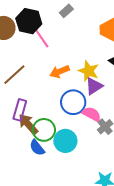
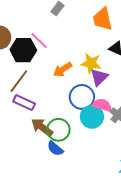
black hexagon: (29, 21) -> (23, 50), moved
purple rectangle: (20, 110) -> (24, 103), moved, turned -70
cyan circle: (65, 141) -> (92, 117), moved

